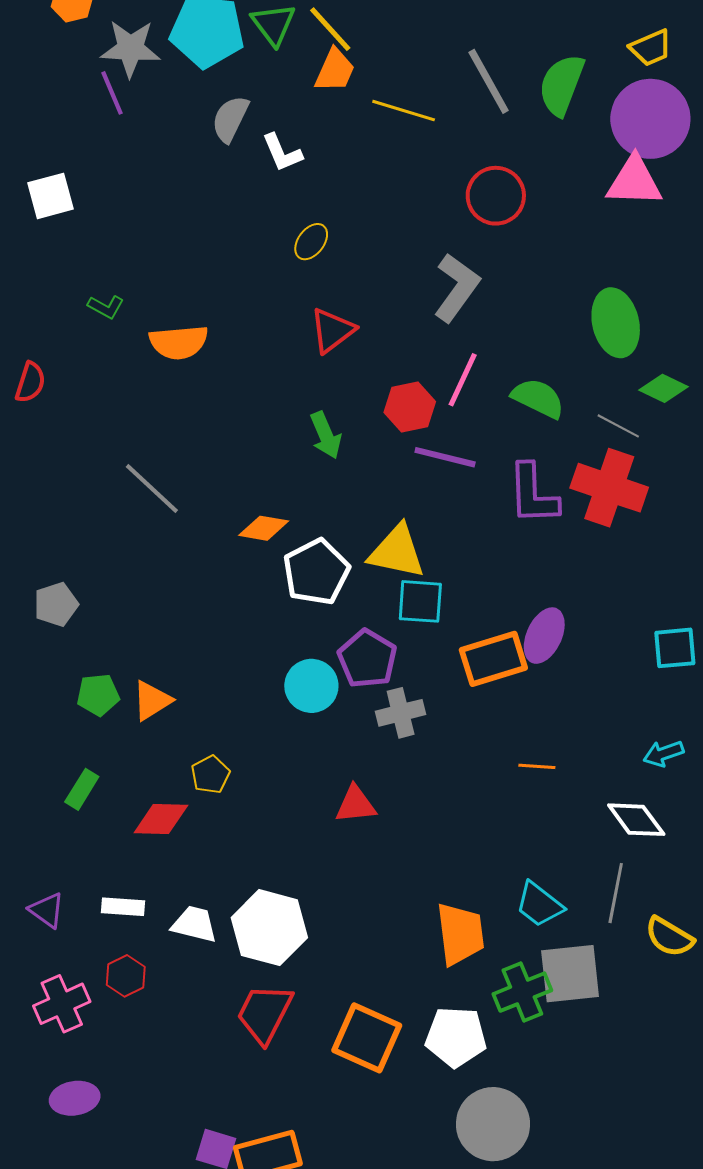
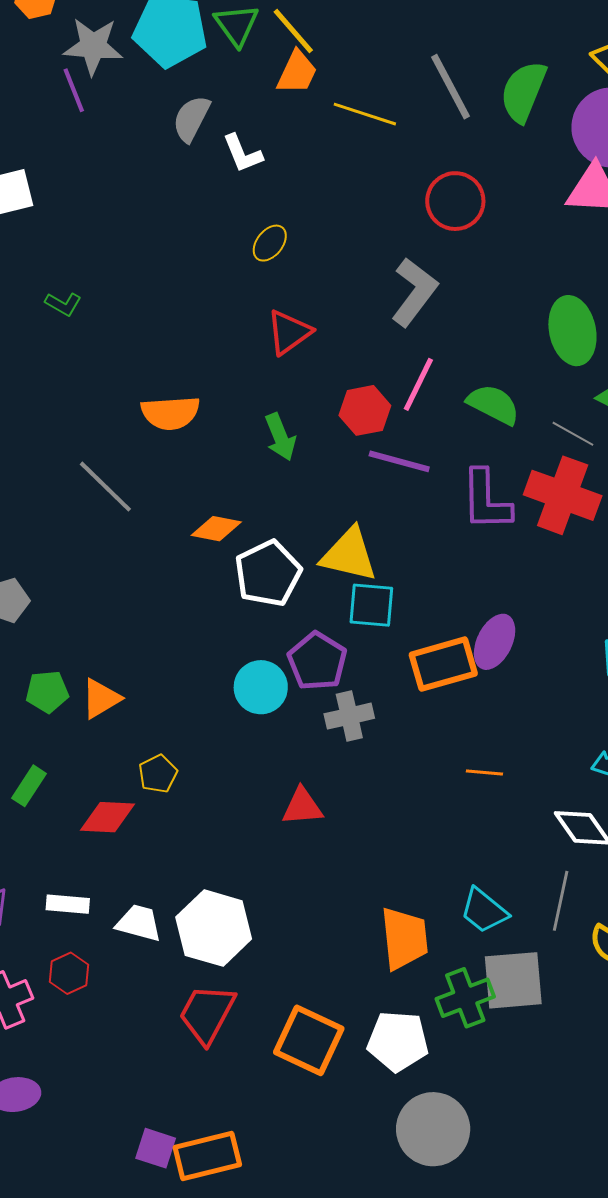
orange semicircle: (179, 342) -> (170, 413), moved

